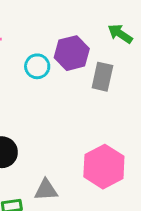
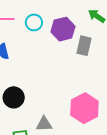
cyan circle: (37, 66) -> (34, 22), moved

